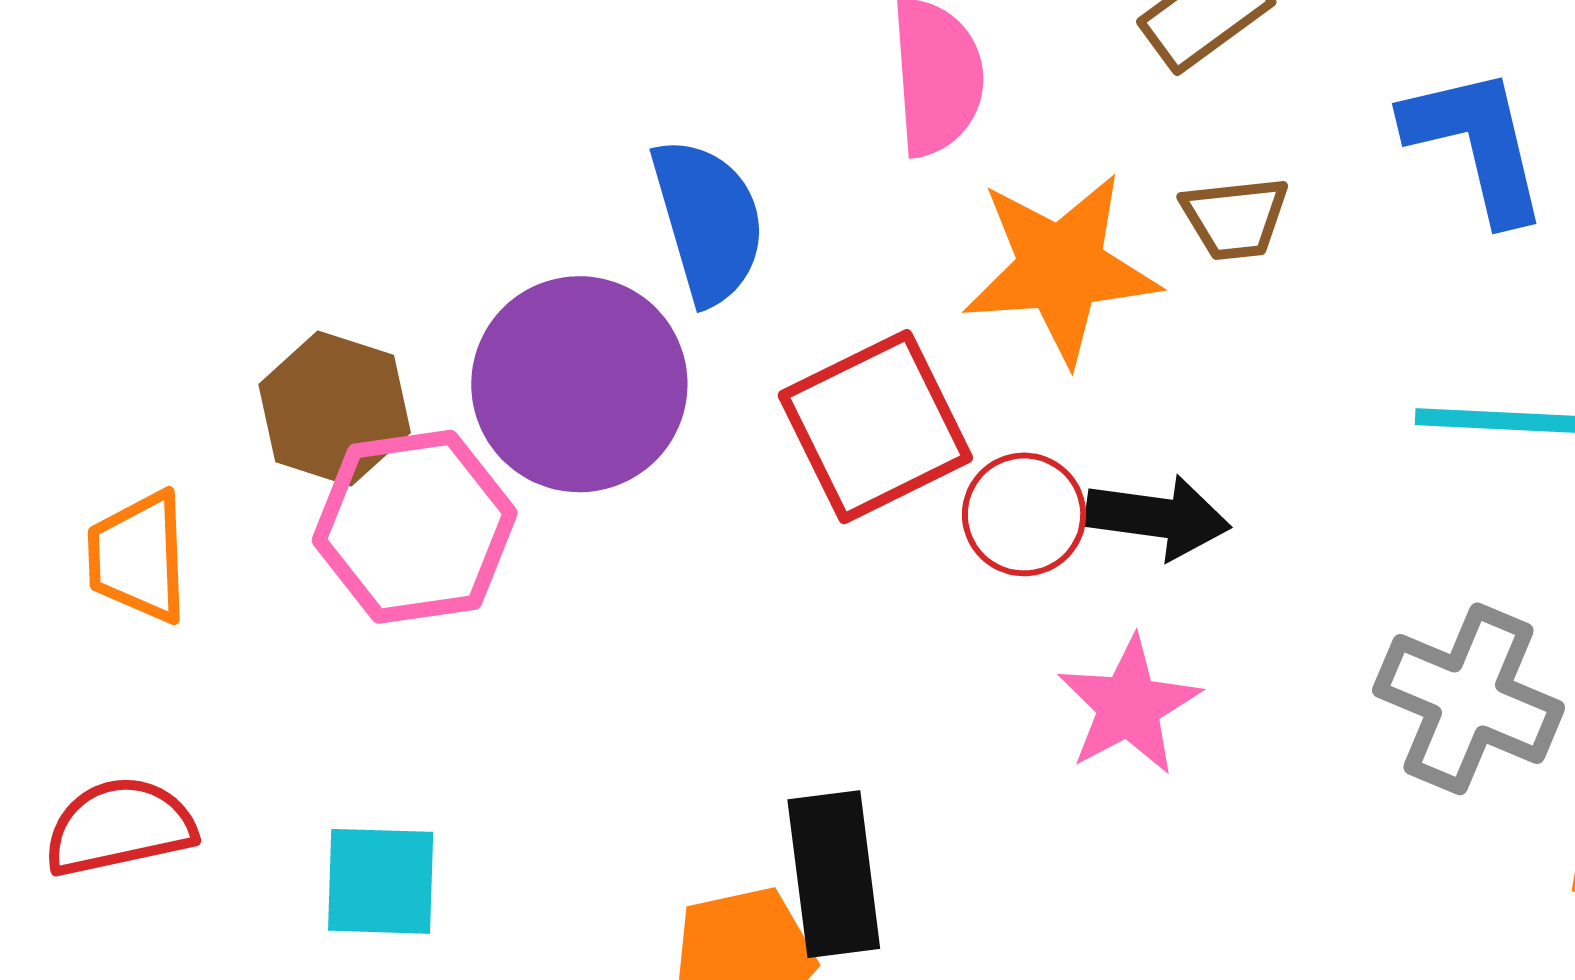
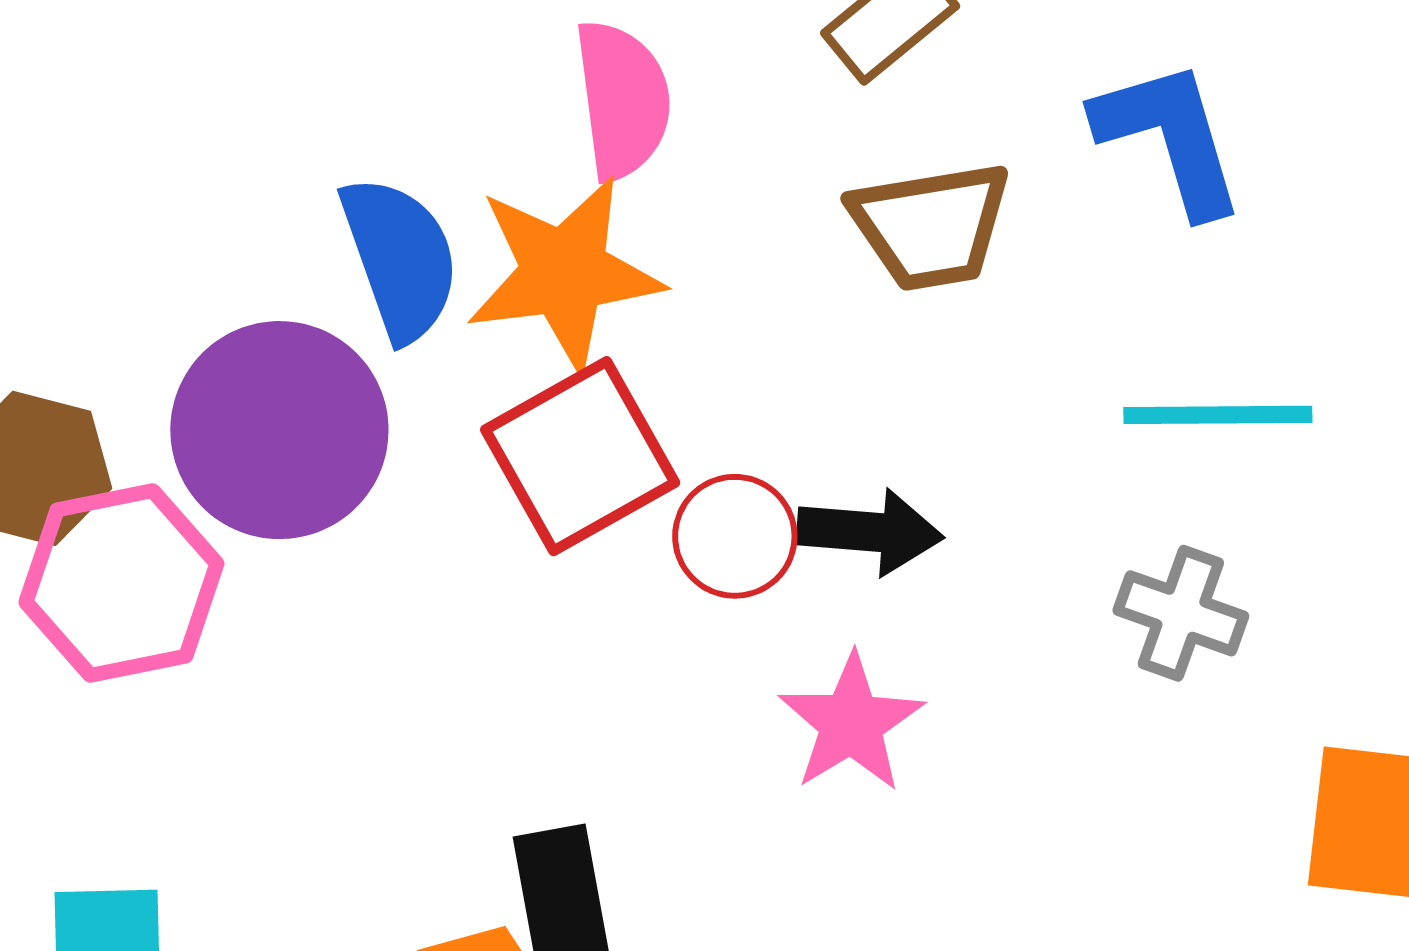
brown trapezoid: (1235, 218) -> (931, 226), size x1.5
orange star: (1061, 268) -> (564, 273), moved
gray cross: (1469, 699) -> (1181, 613), moved, size x0.7

